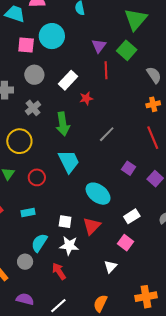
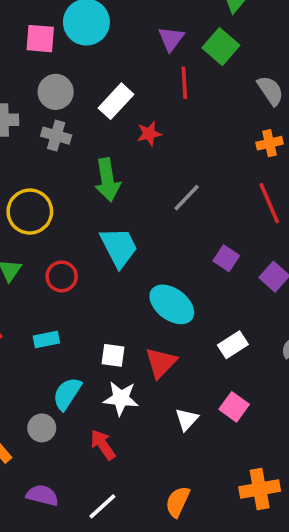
gray cross: (33, 108) -> (56, 136), moved, turned -35
pink square: (125, 243) -> (234, 407), moved
white triangle: (110, 267) -> (187, 419), moved

